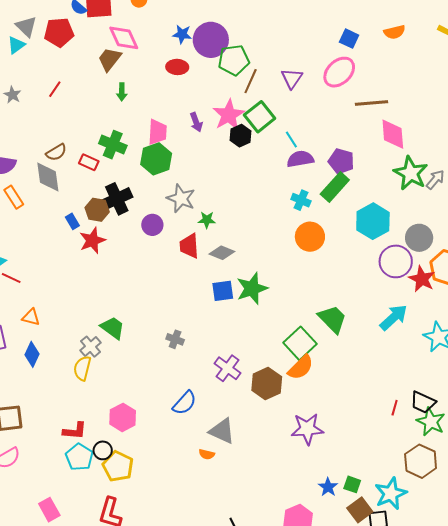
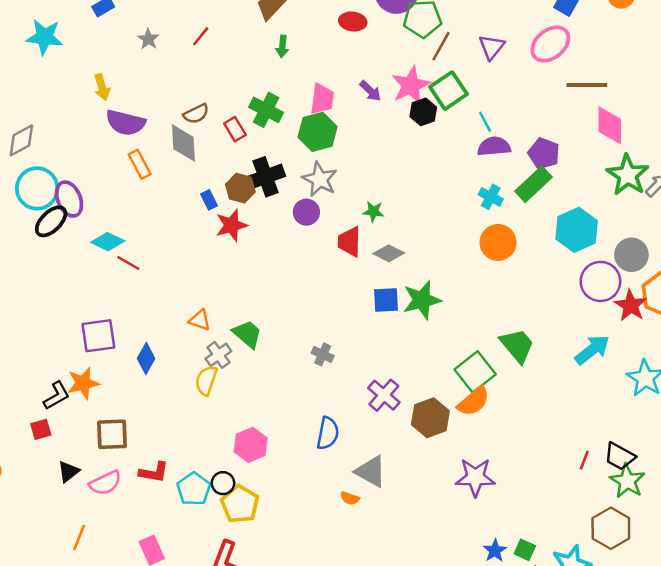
purple arrow: (196, 122) -> (370, 91), turned -30
red rectangle: (89, 162) -> (235, 129), turned 30
gray star: (181, 198) -> (320, 179), moved
orange triangle: (31, 317) -> (200, 320), moved
blue semicircle: (184, 403) -> (328, 433), turned -36
red L-shape: (75, 431) -> (154, 472), moved

